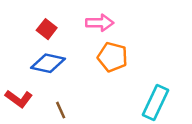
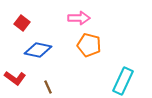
red square: (47, 29) -> (22, 23), moved

